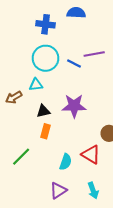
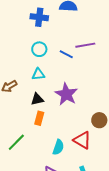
cyan circle: (46, 58) -> (39, 49), size x0.6
cyan triangle: (36, 85) -> (38, 74), moved
purple star: (74, 106) -> (66, 94), turned 30

